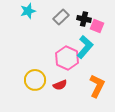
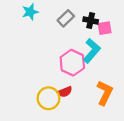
pink square: (97, 26) -> (105, 28), turned -32
yellow circle: (35, 80) -> (48, 98), moved

